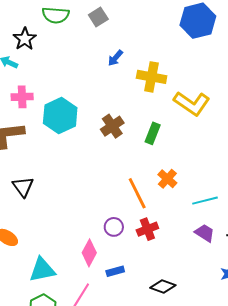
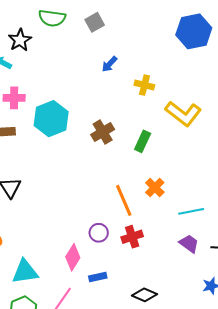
yellow cross: (152, 77) -> (144, 85), size x0.7

